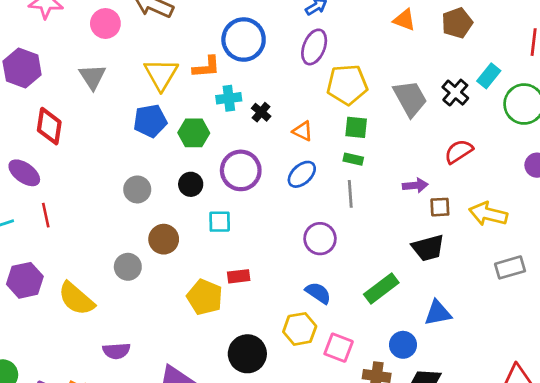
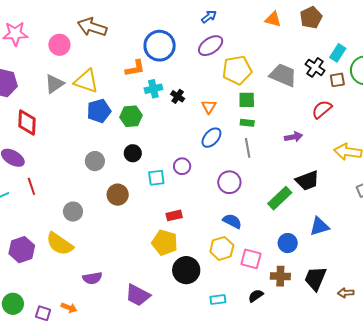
purple ellipse: (314, 47) -> (211, 46), turned 40
yellow triangle: (161, 74) -> (86, 81), moved, turned -36
gray triangle: (92, 77) -> (54, 84), turned 35
gray trapezoid: (410, 98) -> (283, 75), turned -32
orange triangle: (303, 131) -> (209, 107), turned 42
purple circle: (241, 170) -> (182, 166), moved, size x0.6
brown square: (440, 207) -> (337, 80), moved
gray circle: (128, 267) -> (73, 212), moved
purple hexagon: (25, 280) -> (22, 250), moved
green rectangle: (381, 289) -> (280, 198), moved
yellow pentagon: (205, 297) -> (165, 243), moved
blue circle: (403, 345) -> (288, 243), moved

